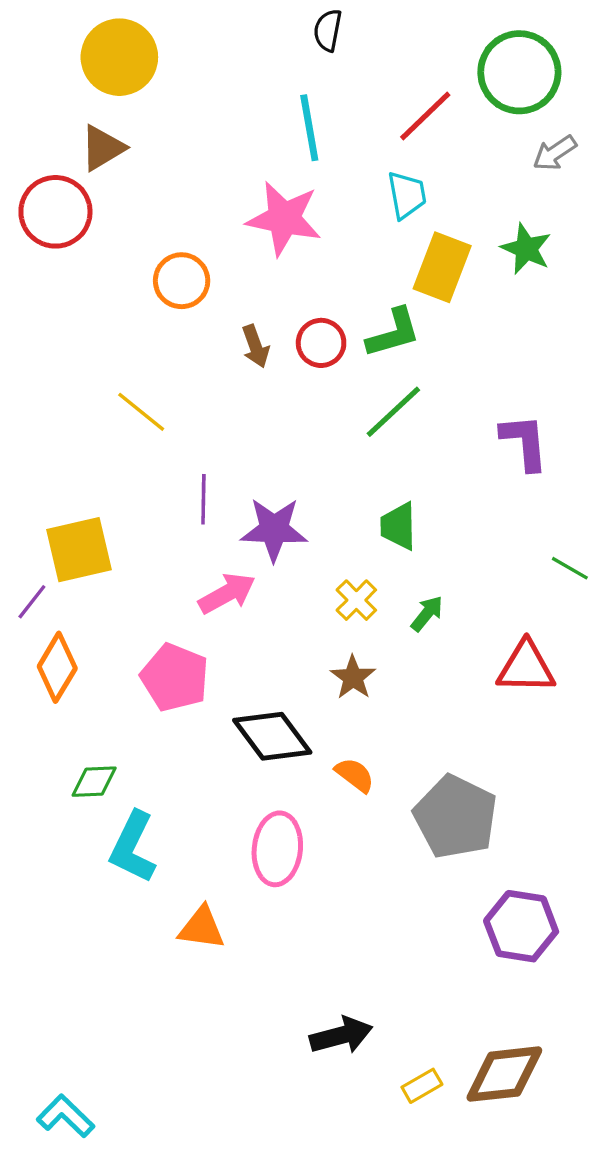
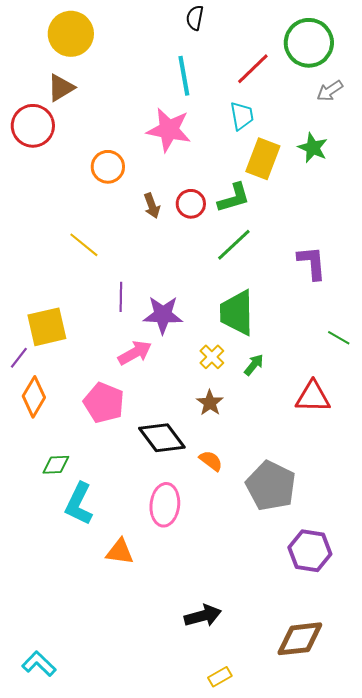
green trapezoid: (398, 526) -> (237, 313), size x1.6
yellow rectangle: (422, 1086) -> (220, 677), moved

